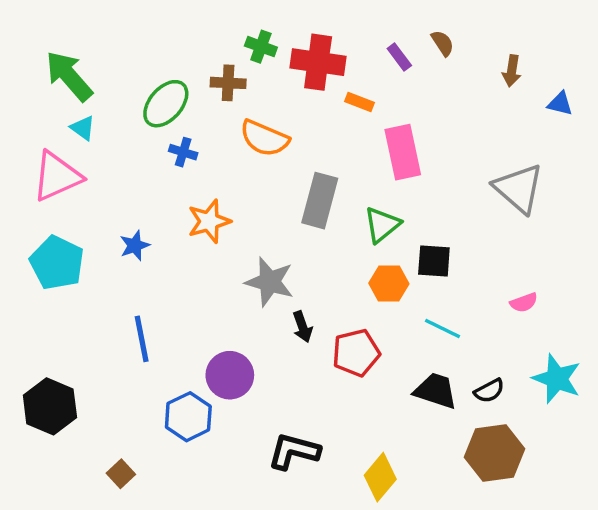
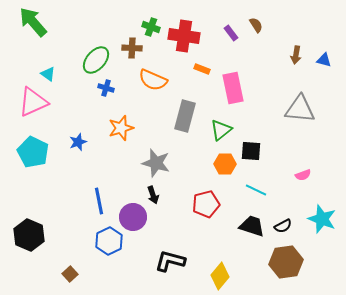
brown arrow: (512, 71) -> (296, 55), moved
green arrow: (69, 76) -> (33, 22), moved
orange rectangle: (360, 102) -> (202, 69), moved
gray triangle: (519, 188) -> (300, 109), turned -36
black arrow: (302, 327) -> (153, 195), moved
blue line: (142, 339) -> (99, 201), moved

